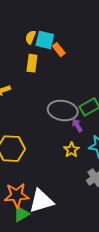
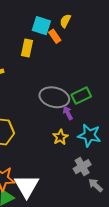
yellow semicircle: (30, 37) -> (65, 21), moved
white triangle: (41, 201) -> (27, 186), turned -48

